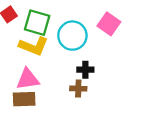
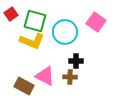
pink triangle: (28, 79) -> (45, 76), moved, turned 35
brown rectangle: (24, 99) -> (24, 86), turned 30

